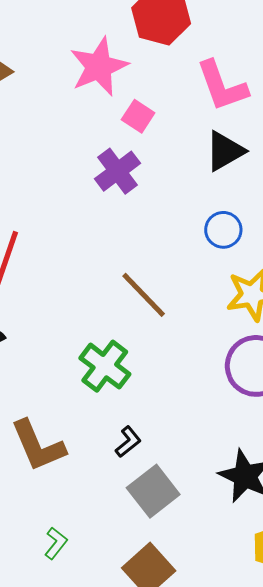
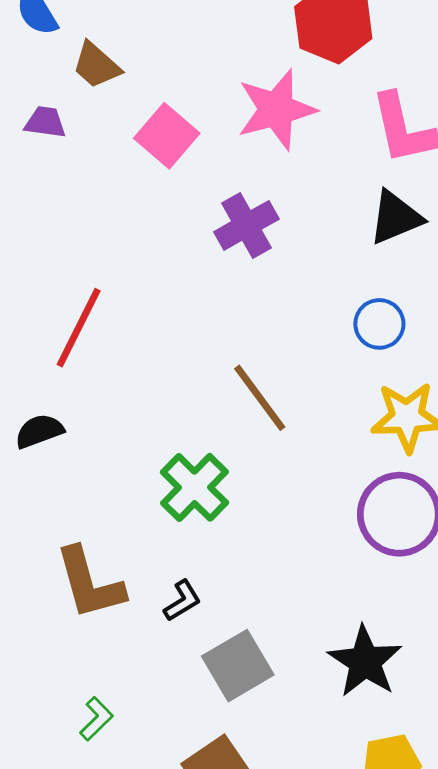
pink star: (99, 67) -> (276, 110), moved
pink square: (138, 116) -> (167, 136), moved, size x1.4
black L-shape: (128, 442) -> (182, 601), moved

